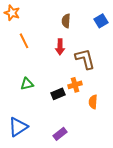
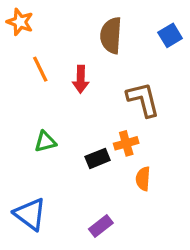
brown semicircle: (66, 21) -> (111, 35), size x1.5
red arrow: (60, 47) -> (81, 79), moved
orange semicircle: (93, 102) -> (143, 179), moved
blue triangle: (18, 127) -> (30, 214), turned -50

